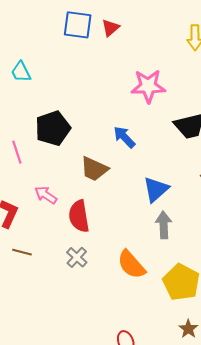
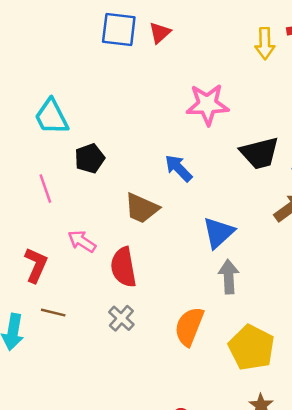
cyan trapezoid: (21, 72) -> (52, 117), moved, size x1.4
black pentagon: (53, 128) -> (90, 158), size x0.7
orange semicircle: (131, 265) -> (189, 326), turned 64

